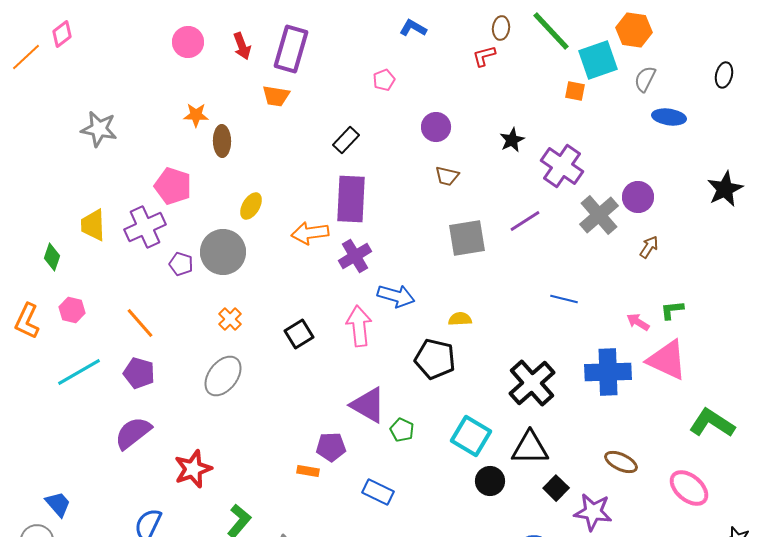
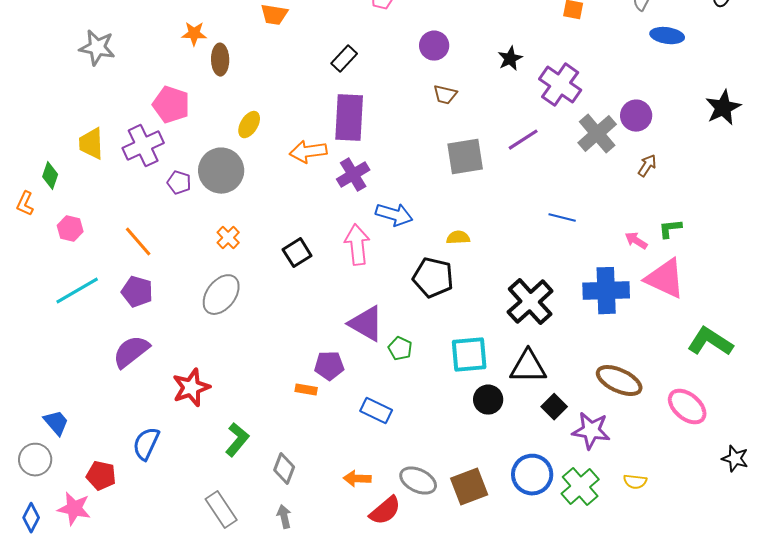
orange L-shape: (27, 321) -> (25, 204), moved, size x0.7
cyan square: (471, 436) -> (469, 355), turned -36
brown ellipse: (621, 462) -> (619, 381), size x1.4

